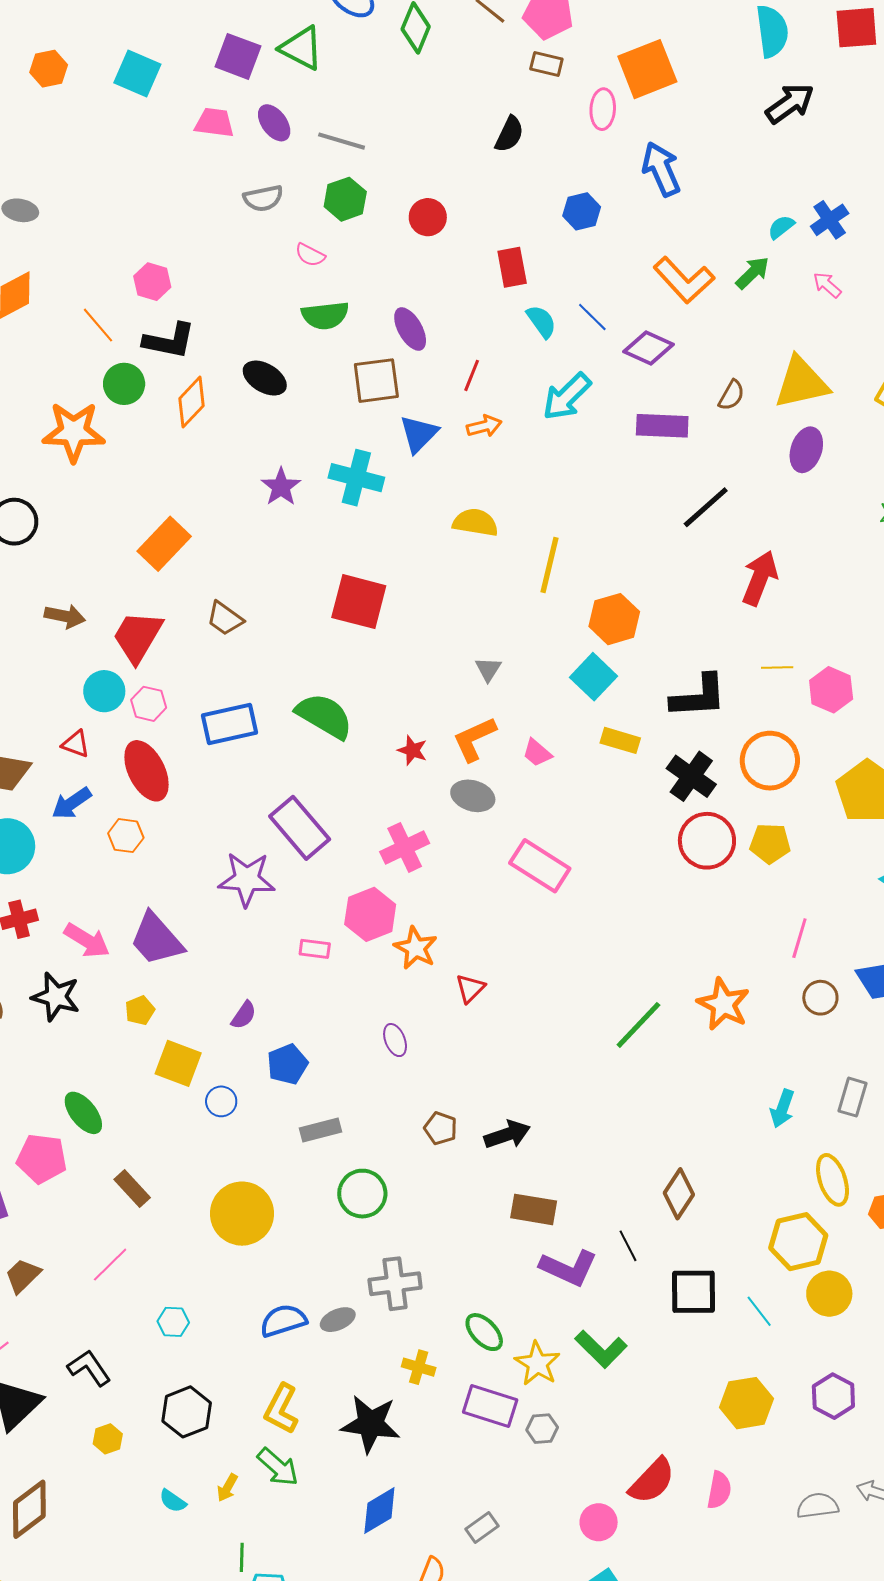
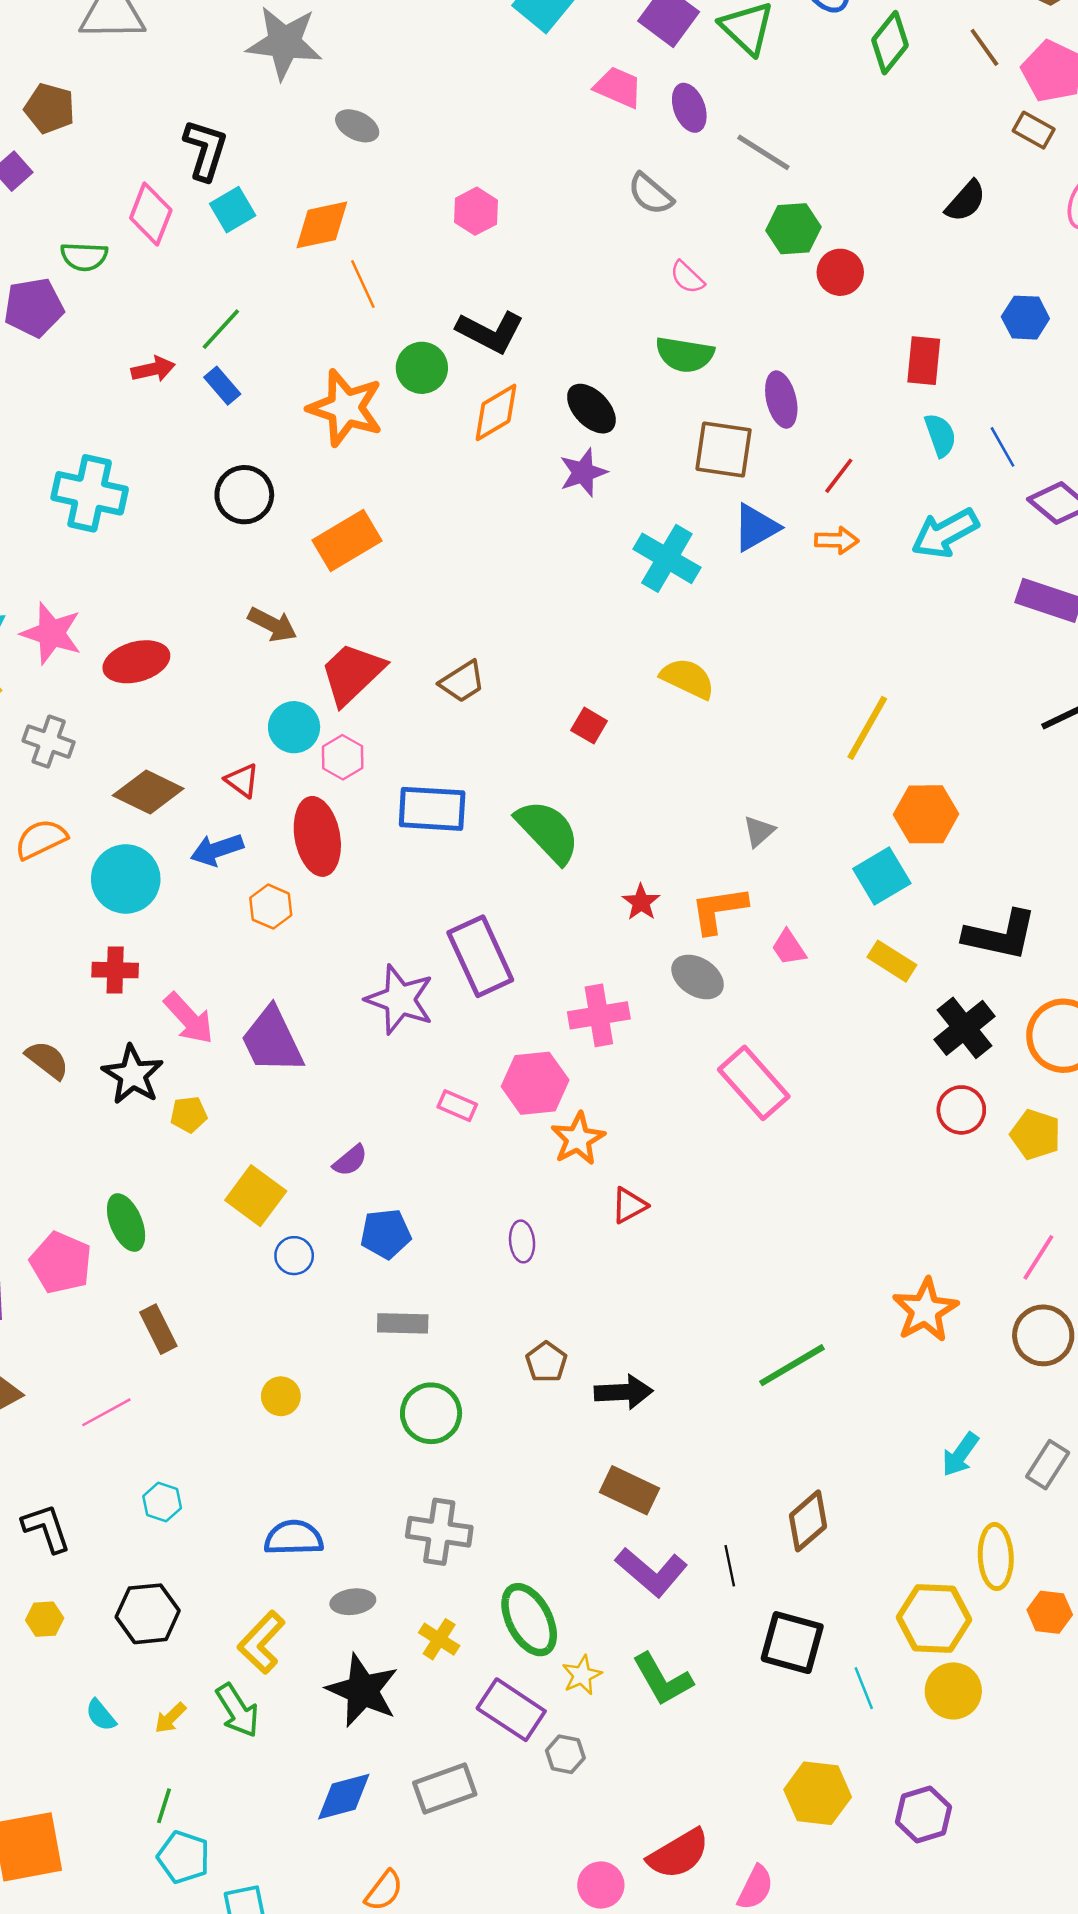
gray semicircle: (263, 198) -> (651, 194), turned 36
green hexagon: (345, 199) -> (793, 229), moved
pink hexagon: (152, 282) -> (476, 211), moved
orange line: (98, 325) -> (363, 284), moved
purple star: (281, 487) -> (583, 472), moved
yellow semicircle: (475, 522) -> (688, 678), moved
orange rectangle: (164, 544) -> (347, 540), moved
red square: (359, 602) -> (589, 726), moved, size x0.5
brown trapezoid: (225, 619) -> (462, 682), turned -84
red circle: (707, 841) -> (961, 1110), size x0.7
brown circle: (820, 998) -> (1043, 1335), size x1.4
yellow pentagon: (140, 1010) -> (189, 1115), moved
green line: (638, 1025) -> (792, 1365), moved
yellow circle: (242, 1214) -> (281, 1396), size x0.5
gray ellipse: (338, 1320) -> (353, 1602), moved
green ellipse: (484, 1332) -> (529, 1620), size x1.4
yellow star: (537, 1364) -> (582, 1675), size x0.7
gray rectangle: (482, 1528) -> (445, 1789), moved, size x1.5

